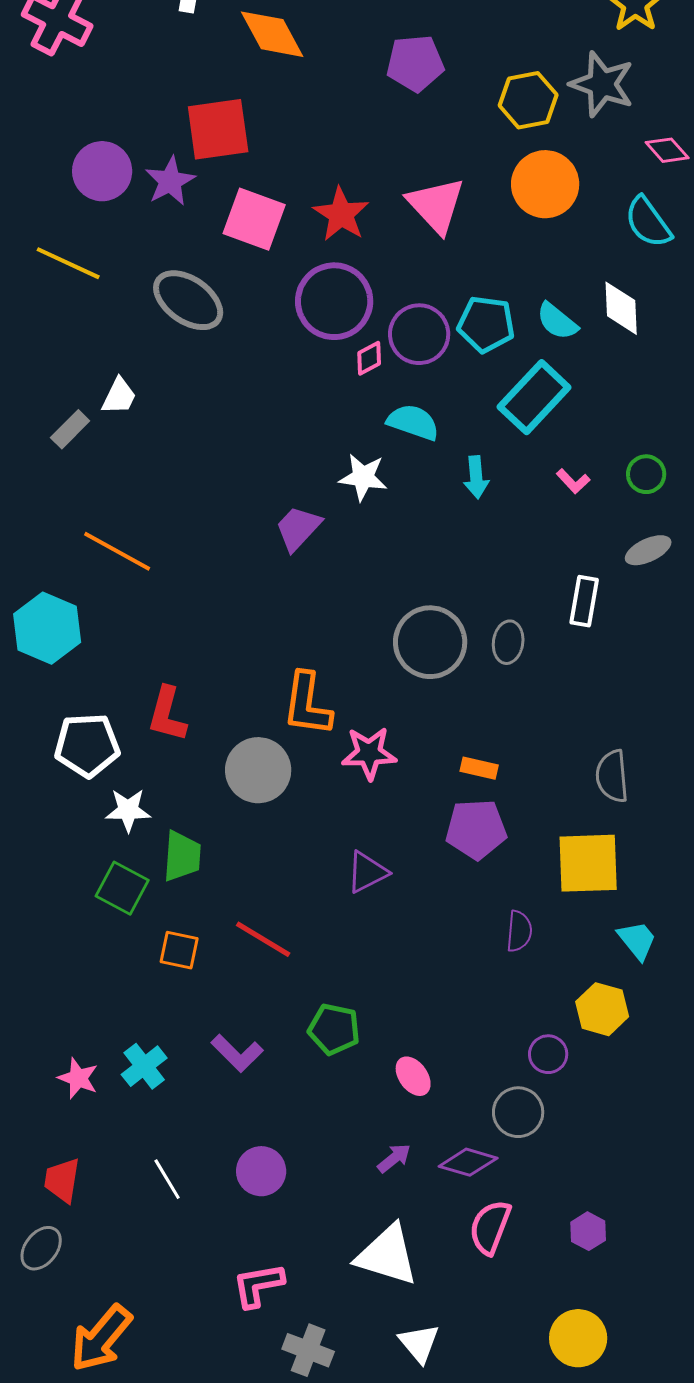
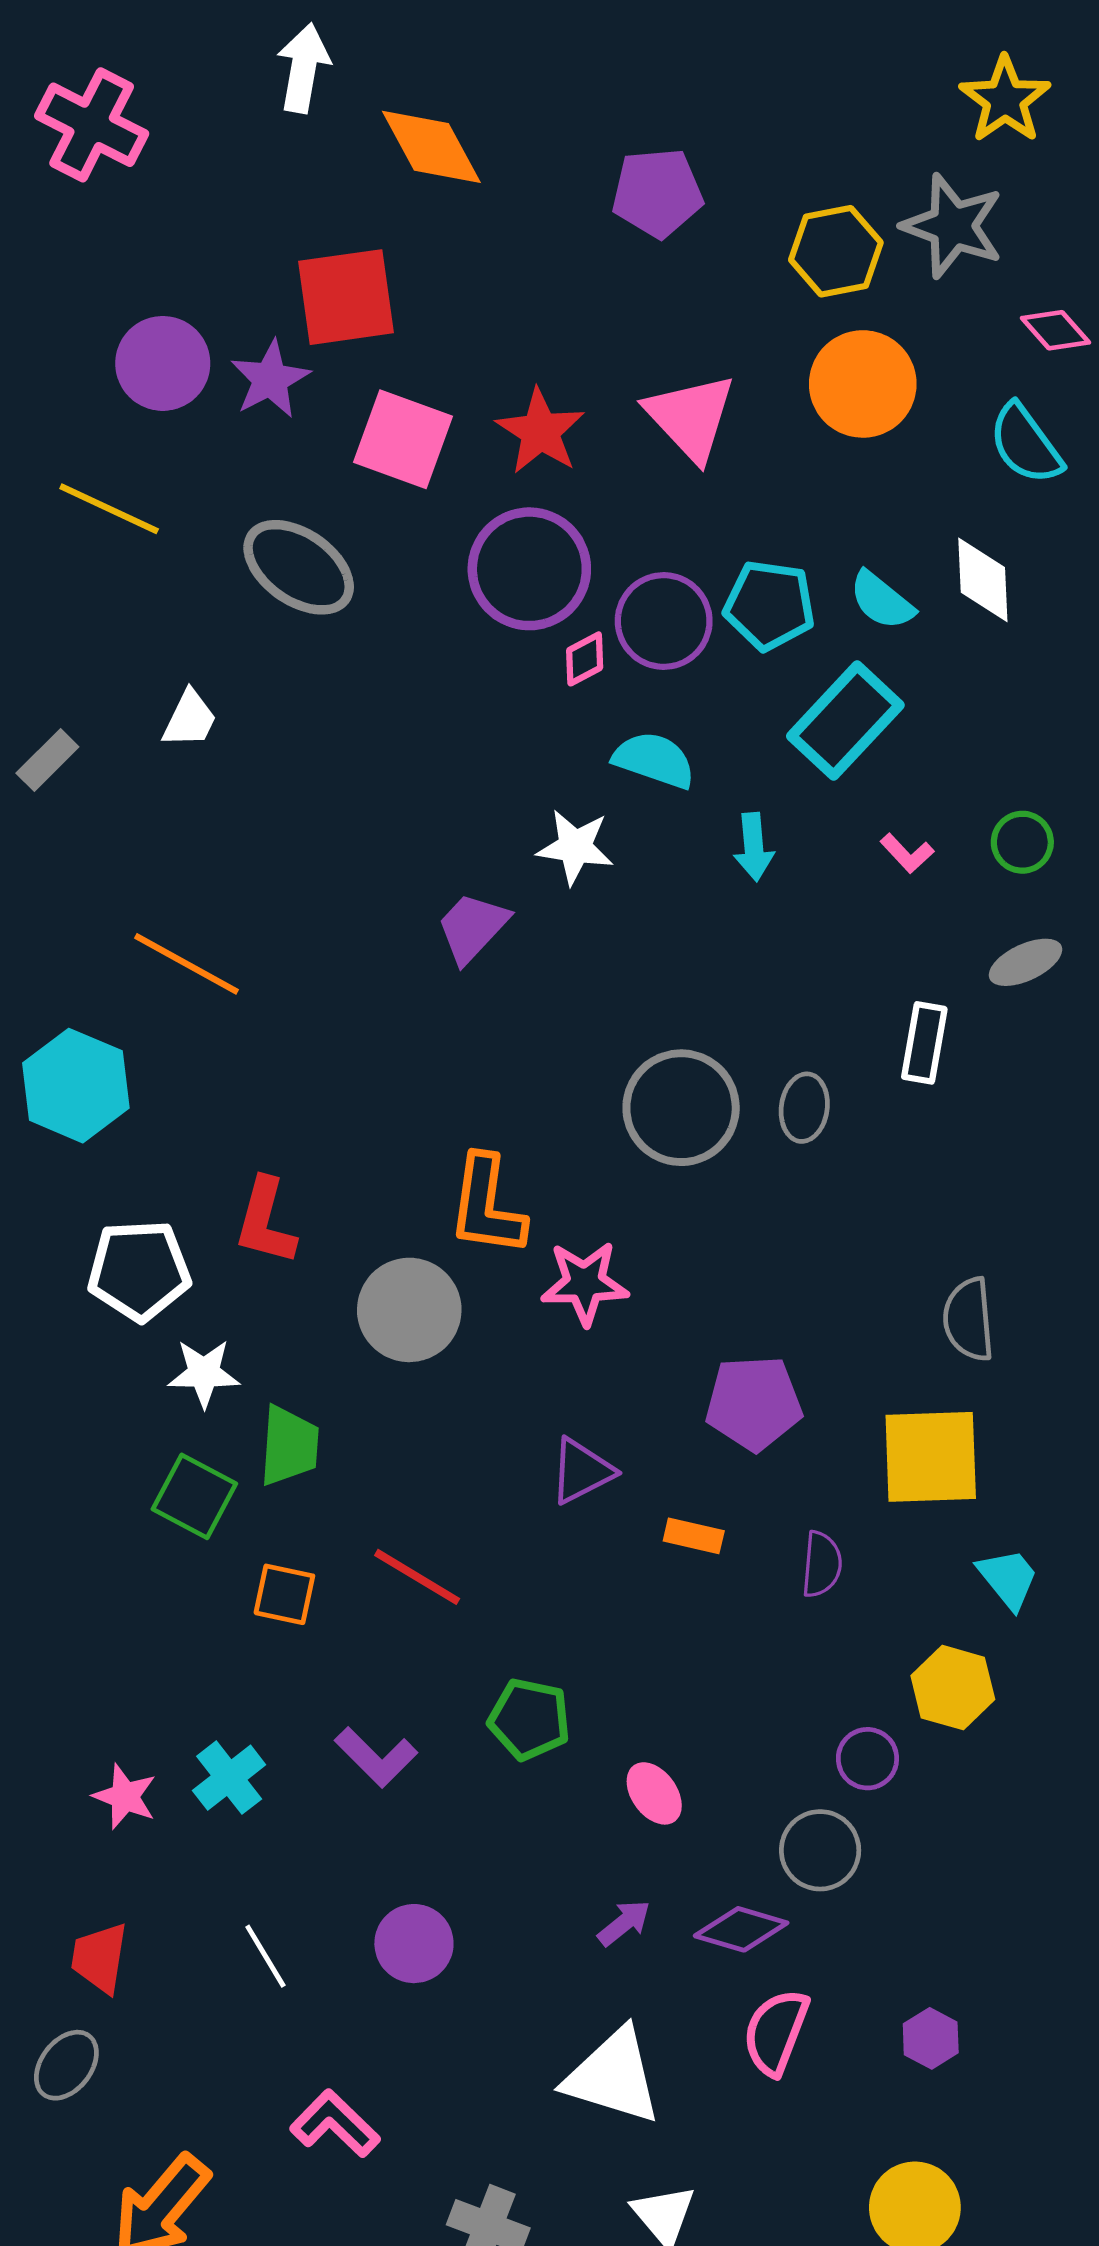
gray rectangle: (70, 429) -> (47, 760), moved
orange rectangle: (479, 768) -> (694, 1536), moved
pink L-shape: (258, 1285) -> (335, 2124), moved, turned 54

